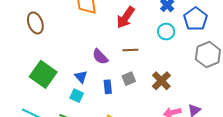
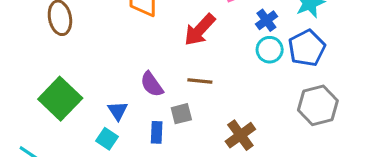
cyan circle: (166, 32) -> (270, 50), moved
gray square: (129, 79) -> (181, 114), moved

